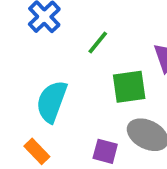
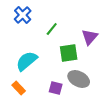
cyan semicircle: (52, 102) -> (27, 61), turned 30

